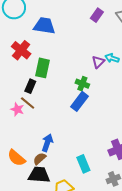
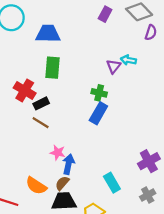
red cross: (21, 50) -> (25, 90), moved
green rectangle: (42, 68) -> (53, 68), moved
black rectangle: (30, 86) -> (41, 103), turned 48
pink star: (17, 109) -> (58, 153), moved

